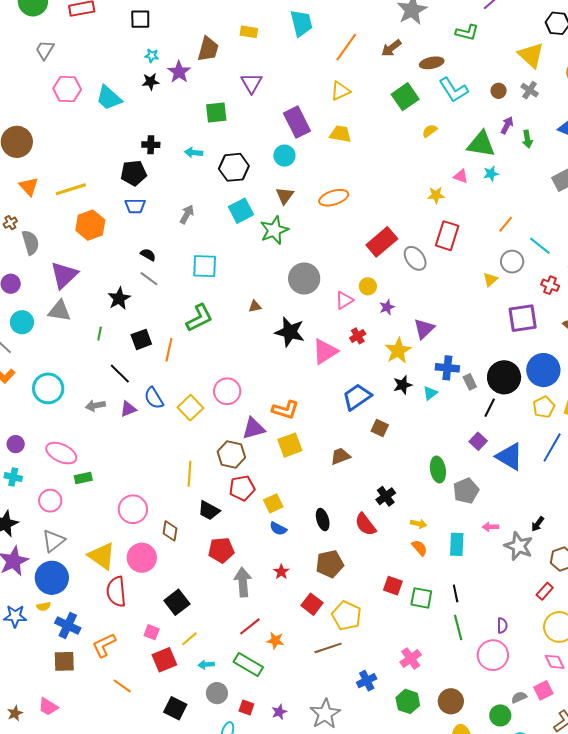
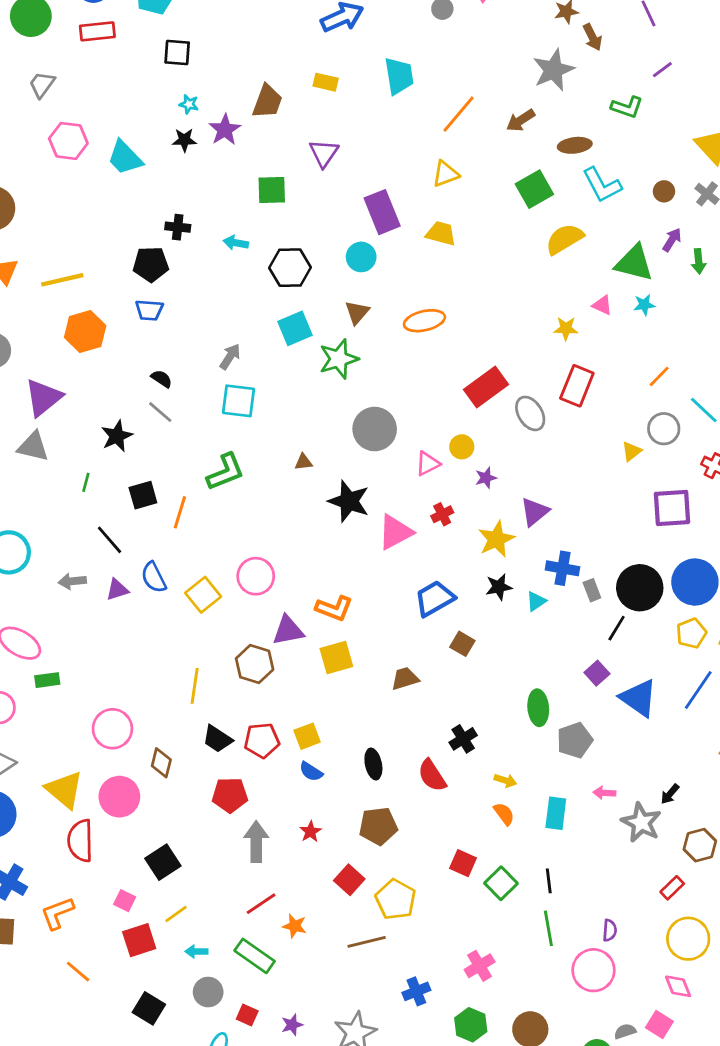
yellow semicircle: (430, 131) -> (564, 239), size x1.8
gray arrow: (187, 214) -> (230, 357), moved
red pentagon: (242, 488) -> (262, 740), moved
green square: (421, 598) -> (501, 883), turned 30
pink square: (543, 690) -> (659, 1024), turned -36

